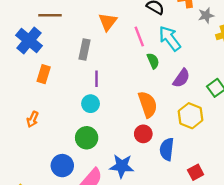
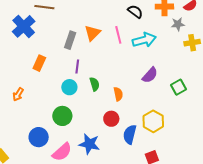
orange triangle: (108, 22) -> (92, 33), moved
cyan arrow: (170, 38) -> (144, 40), turned 105
green semicircle: (153, 61) -> (95, 84), moved
orange rectangle: (44, 74) -> (39, 63), moved
orange semicircle: (148, 104) -> (118, 94), size x0.6
yellow hexagon: (191, 116) -> (153, 121), moved

